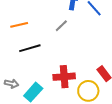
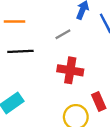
red cross: (64, 77) -> (70, 70), moved

